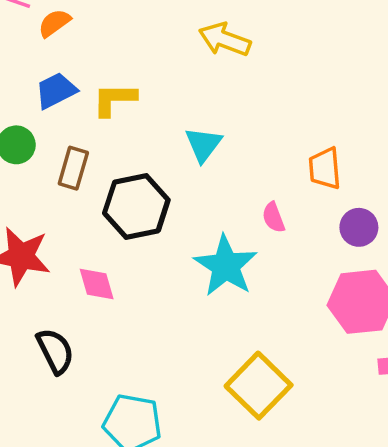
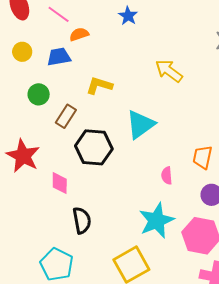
blue trapezoid: (56, 91) -> (59, 57), moved
cyan triangle: (203, 144) -> (140, 124), size x1.4
cyan star: (226, 266) -> (157, 221), moved
black semicircle: (55, 351) -> (82, 220), moved

